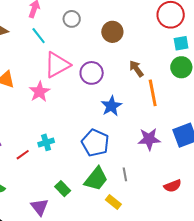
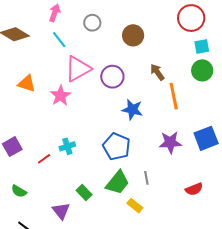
blue star: (111, 106) -> (132, 110), turned -30

